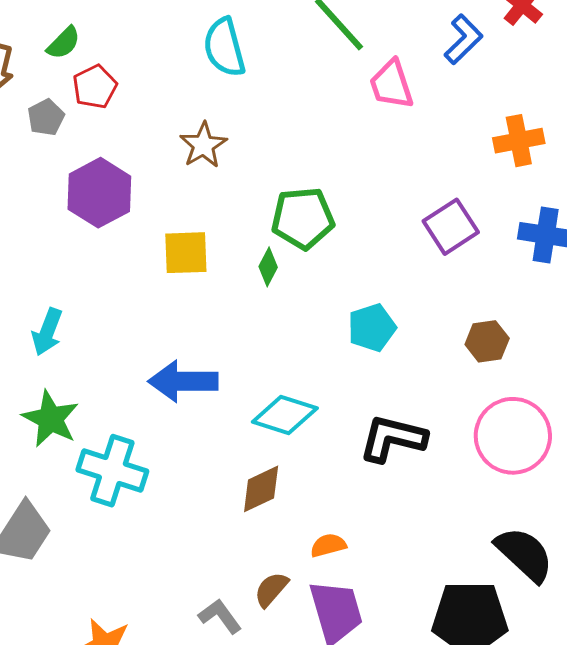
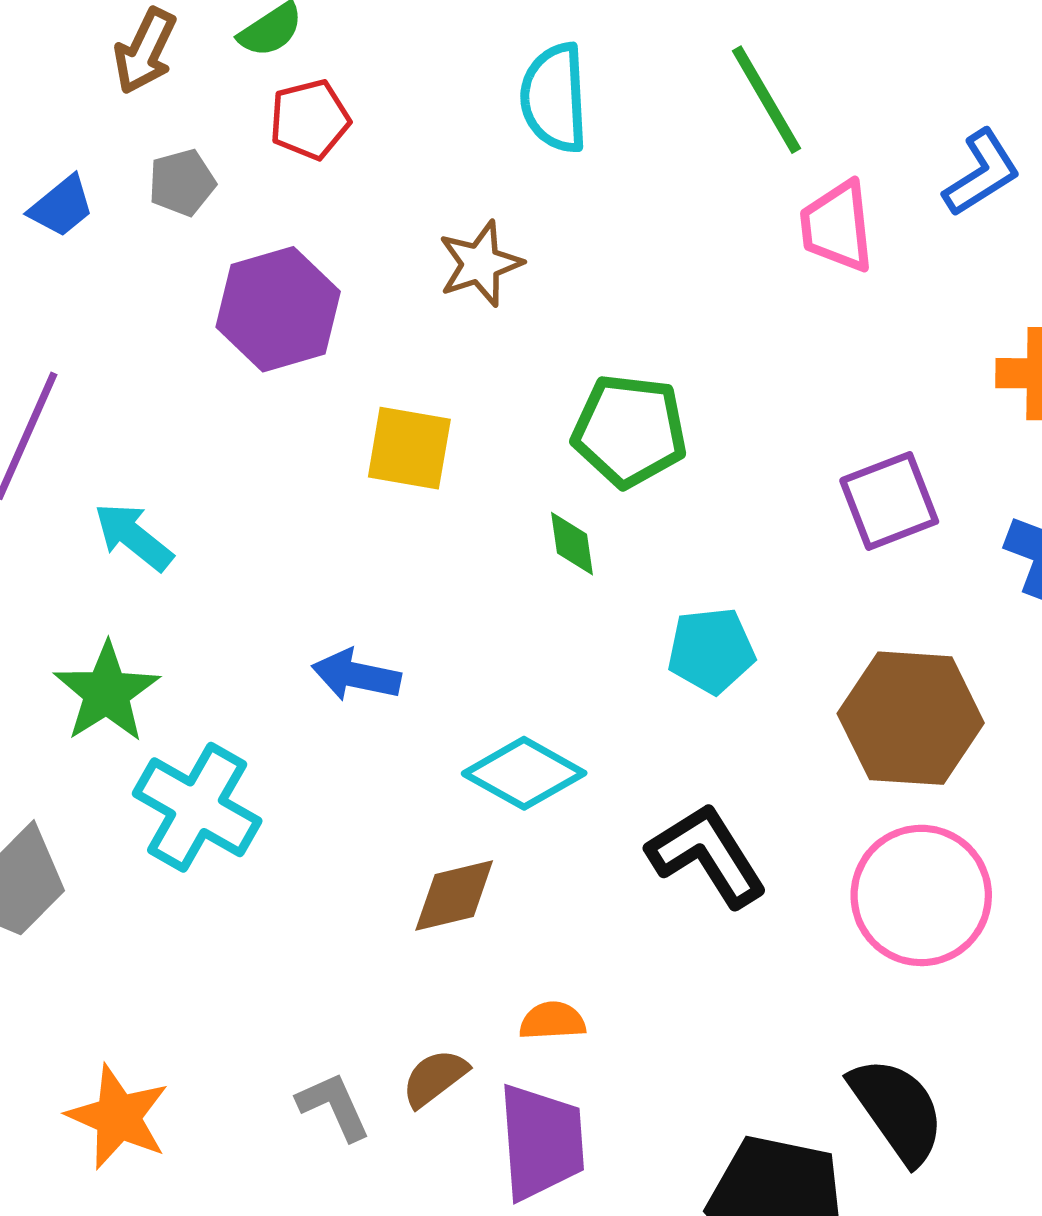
gray pentagon: (46, 117) -> (182, 183), moved
green diamond: (268, 267) -> (572, 544), moved, turned -48
cyan arrow: (47, 332) -> (133, 537), turned 96
brown hexagon: (487, 341) -> (911, 718), size x1.8
blue arrow: (183, 381) -> (356, 675), size x0.7
black L-shape: (393, 438) -> (707, 855), turned 32

